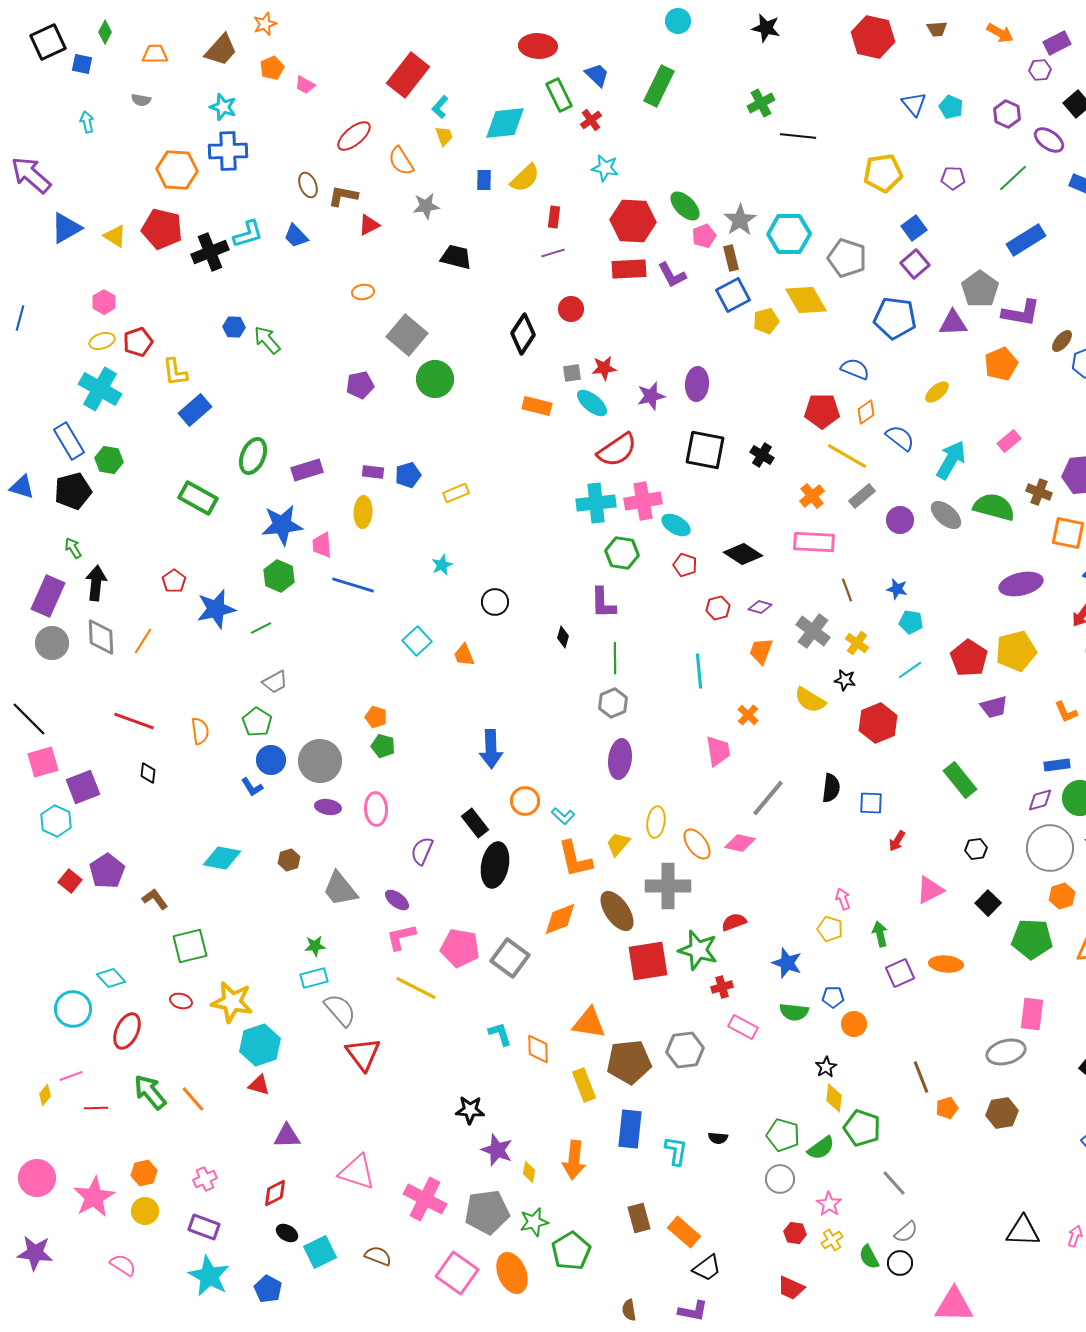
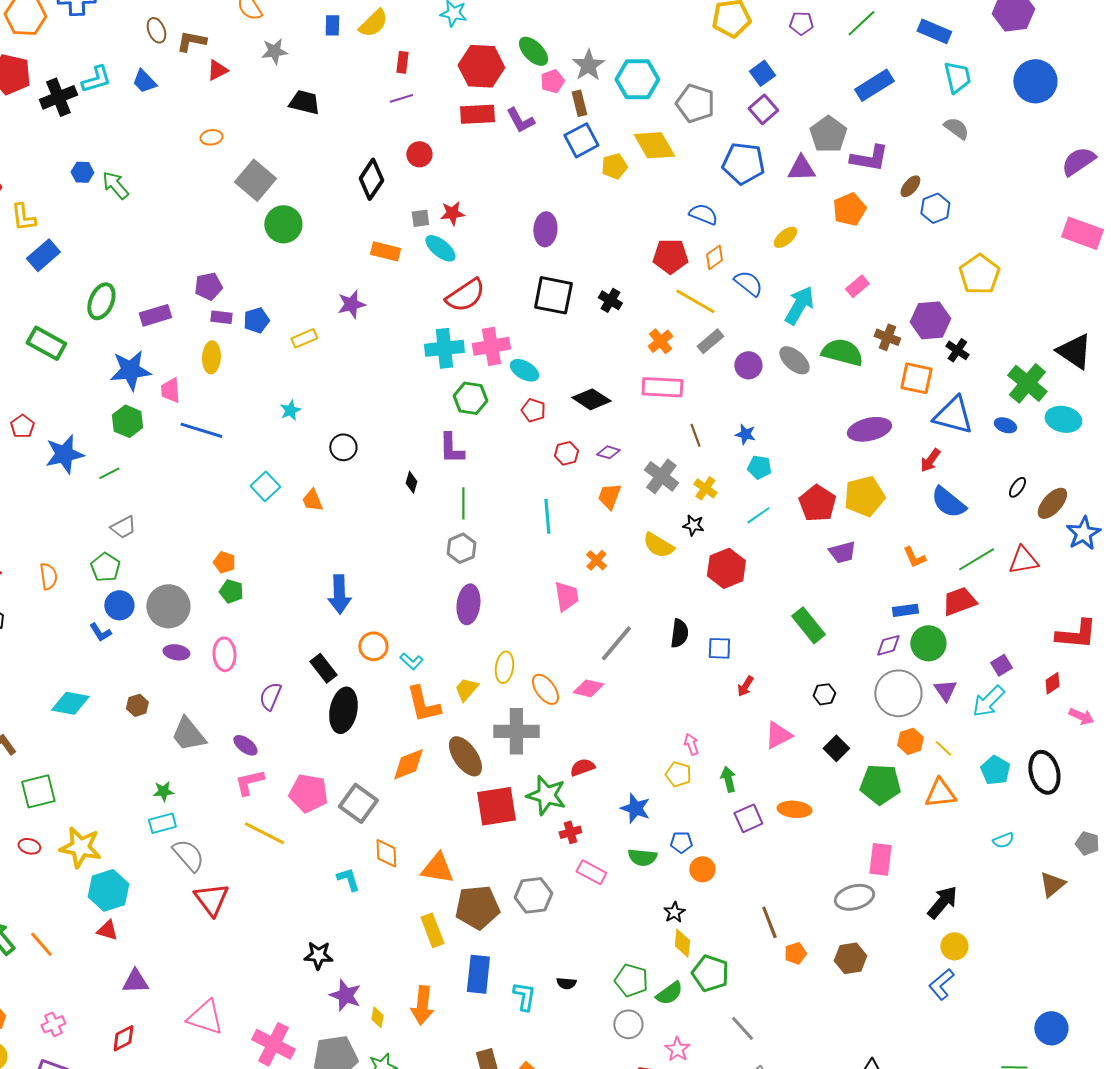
purple pentagon: (360, 385) -> (208, 286), moved
purple star: (651, 396) -> (351, 304), moved
orange diamond: (538, 1049) -> (386, 853), moved

